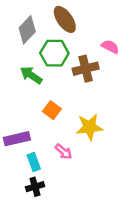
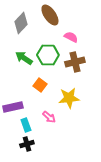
pink semicircle: (110, 47) -> (71, 37), moved
green hexagon: (54, 53) -> (48, 55), moved
brown cross: (86, 69) -> (75, 62), moved

